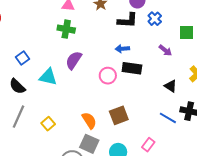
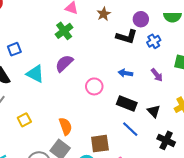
green cross: (66, 29) -> (64, 31), turned 30
blue arrow: (122, 49) -> (125, 73), moved
black rectangle: (132, 68) -> (127, 104), moved
brown square: (119, 115) -> (100, 144), moved
blue line: (168, 118) -> (130, 129), moved

